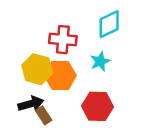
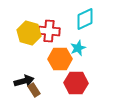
yellow hexagon: (37, 69) -> (29, 33), moved
orange hexagon: (60, 76) -> (60, 59), moved

